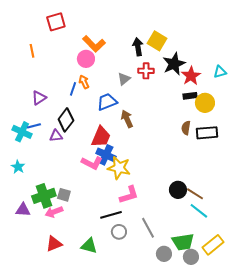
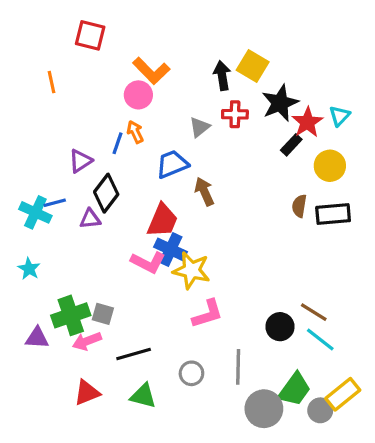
red square: (56, 22) -> (90, 35), turned 30
cyan triangle: (220, 72) -> (340, 116), moved, turned -32
black rectangle: (190, 96) -> (291, 145), moved, turned -40
purple triangle: (39, 98) -> (80, 161), moved
black circle: (178, 190) -> (280, 327), moved
black line: (111, 215) -> (134, 354), moved
gray line: (148, 228) -> (238, 367), turned 30
green trapezoid: (183, 242) -> (294, 389), turned -45
gray circle: (164, 254) -> (264, 409), size x1.5
gray circle: (191, 257) -> (320, 410), moved

